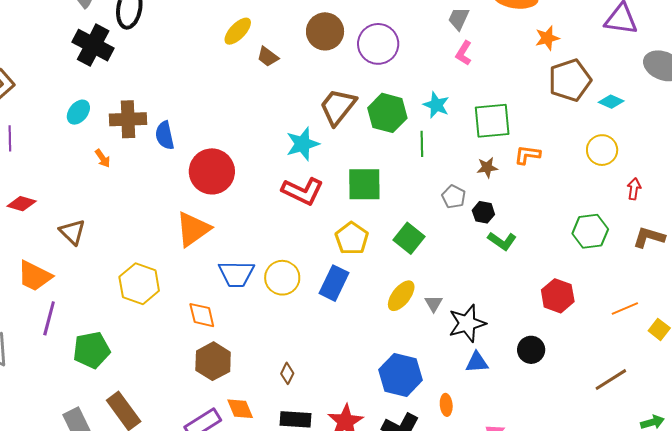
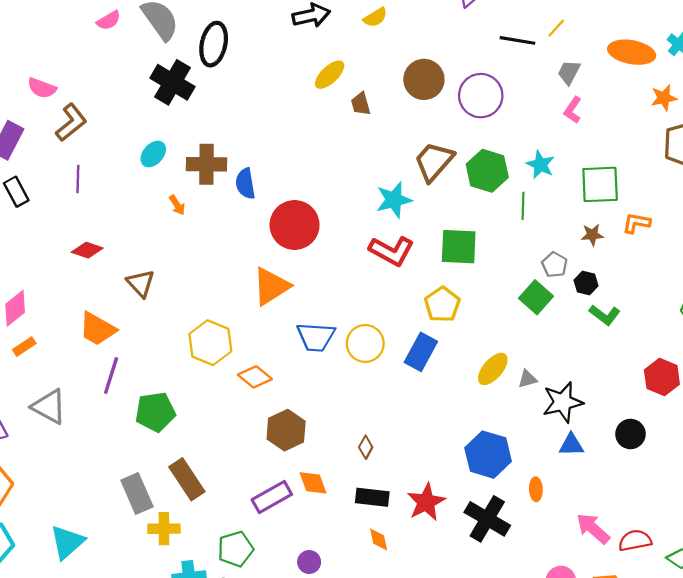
brown trapezoid: (268, 57) -> (361, 104), turned 35
green square: (409, 238) -> (536, 297), moved
gray triangle: (434, 303) -> (527, 379), turned 42
orange diamond: (202, 315) -> (255, 377), moved, turned -40

